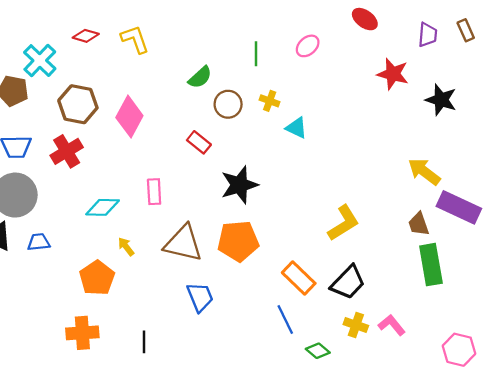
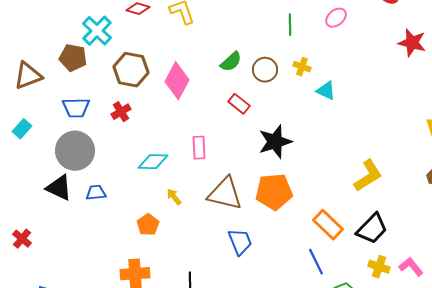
green semicircle: (200, 77) -> (231, 62), moved
red cross: (67, 151) -> (121, 112), size x0.7
orange pentagon: (97, 278) -> (148, 225), size x0.7

